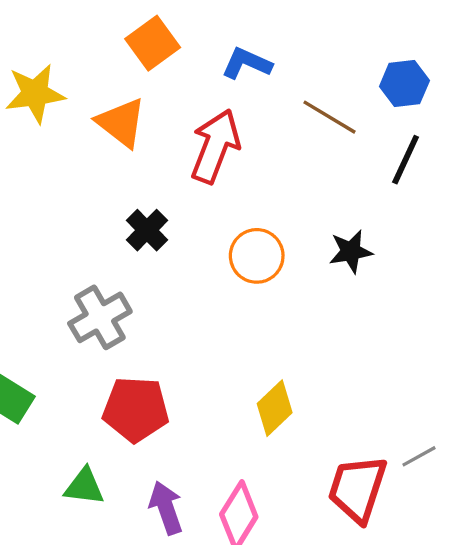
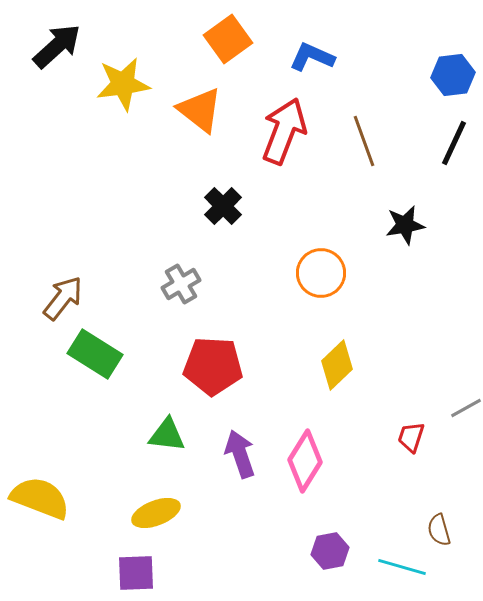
brown line: (329, 117) -> (364, 141), moved, turned 39
orange circle: (257, 256) -> (321, 273), moved
gray cross: (100, 317) -> (181, 284), size x0.7
red trapezoid: (357, 489) -> (411, 437), size x0.5

